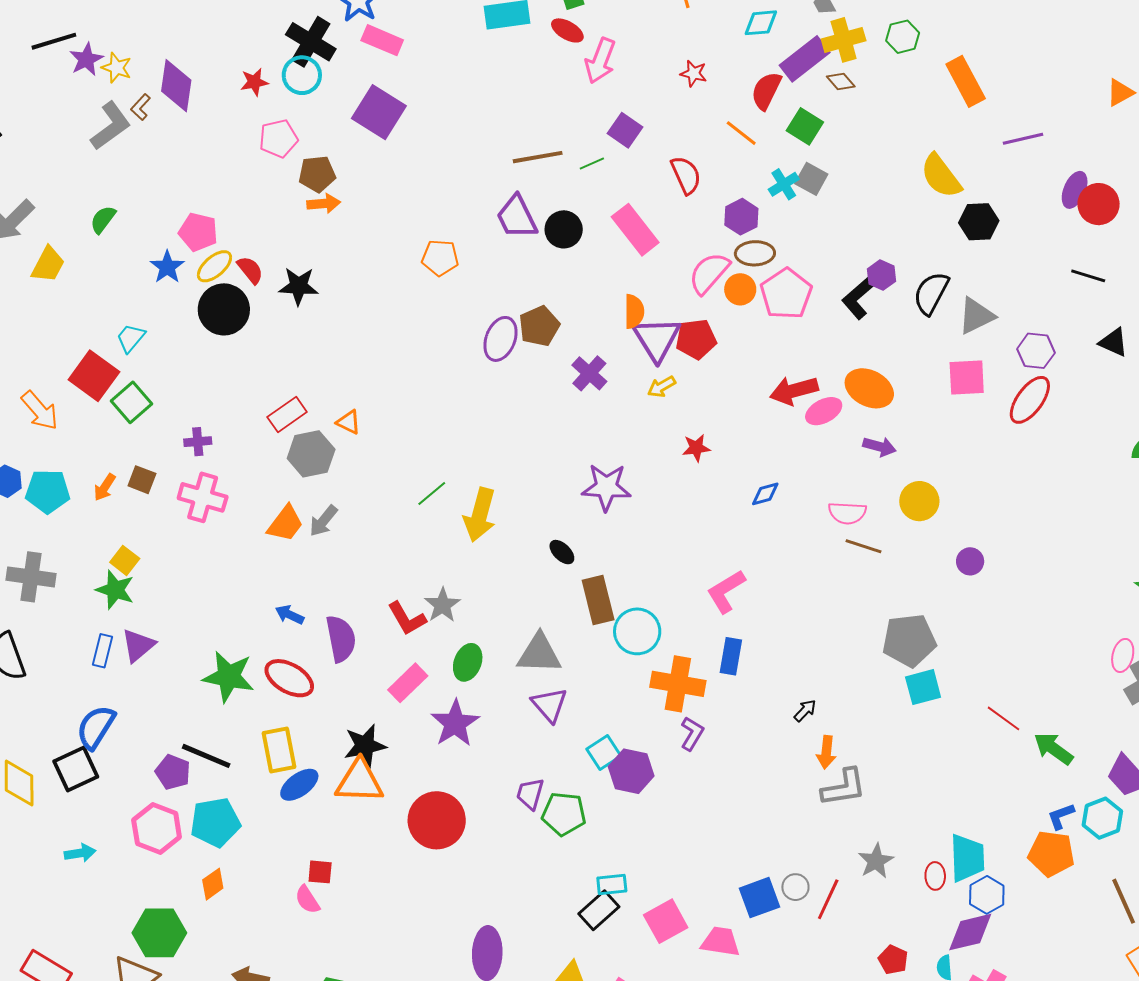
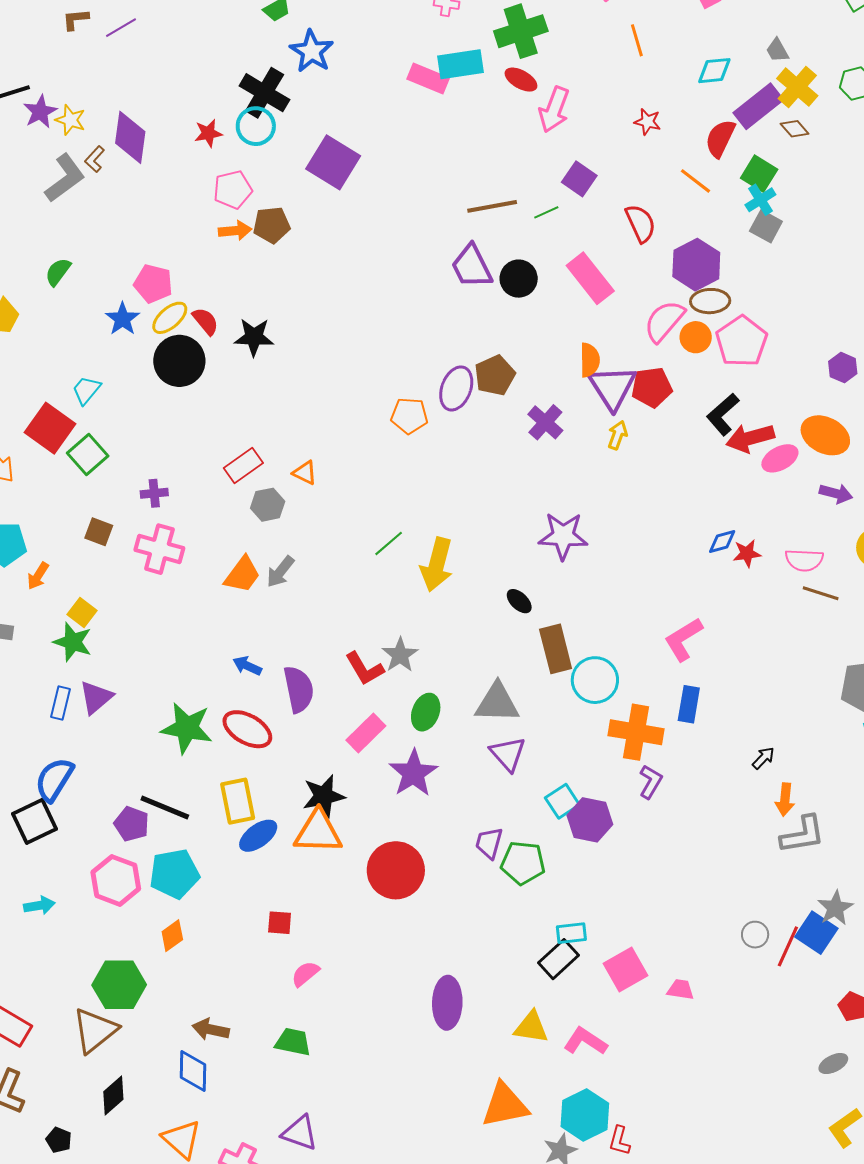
pink rectangle: (382, 40) -> (428, 79), moved
yellow cross: (844, 40) -> (797, 87), turned -33
cyan cross: (784, 184) -> (760, 200), moved
orange arrow: (324, 203) -> (235, 231), moved
purple hexagon: (741, 217) -> (696, 265), size x1.4
orange pentagon: (440, 258) -> (409, 416), moved
purple hexagon: (882, 275) -> (843, 368), moved
black L-shape: (858, 298) -> (723, 414), moved
yellow arrow: (662, 387) -> (618, 435), turned 140
red star: (696, 448) -> (747, 553), moved
gray hexagon: (311, 454) -> (268, 505), size x0.7
orange arrow: (105, 487) -> (38, 576), moved
blue square: (759, 898) -> (816, 933), moved, turned -36
pink semicircle: (307, 900) -> (305, 974), moved, turned 84
pink trapezoid: (721, 942) -> (681, 990), size x0.7

